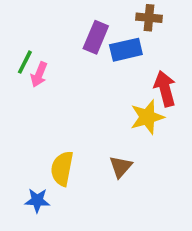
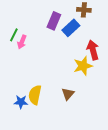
blue rectangle: (126, 50) -> (71, 28), turned -30
blue star: (37, 200) -> (21, 102), moved

